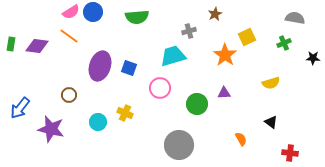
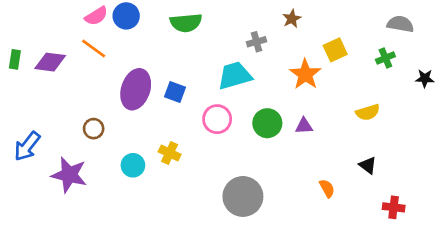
green circle: (197, 104) -> (267, 123), moved

